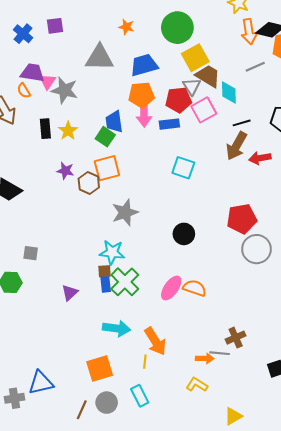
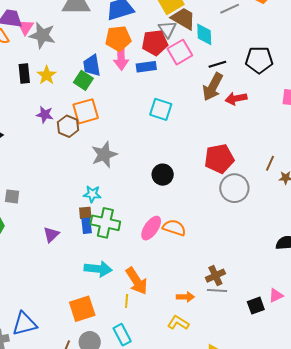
cyan star: (112, 252) -> (92, 194), size x0.7
green cross: (125, 282) -> (105, 223), turned -32
gray line: (220, 353) -> (217, 291), moved

